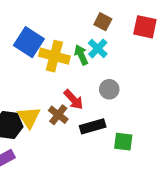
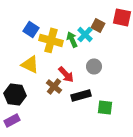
brown square: (103, 22) -> (98, 25), moved
blue square: (29, 42) -> (31, 29), size x0.7
yellow triangle: (29, 117) -> (30, 64), moved, turned -30

